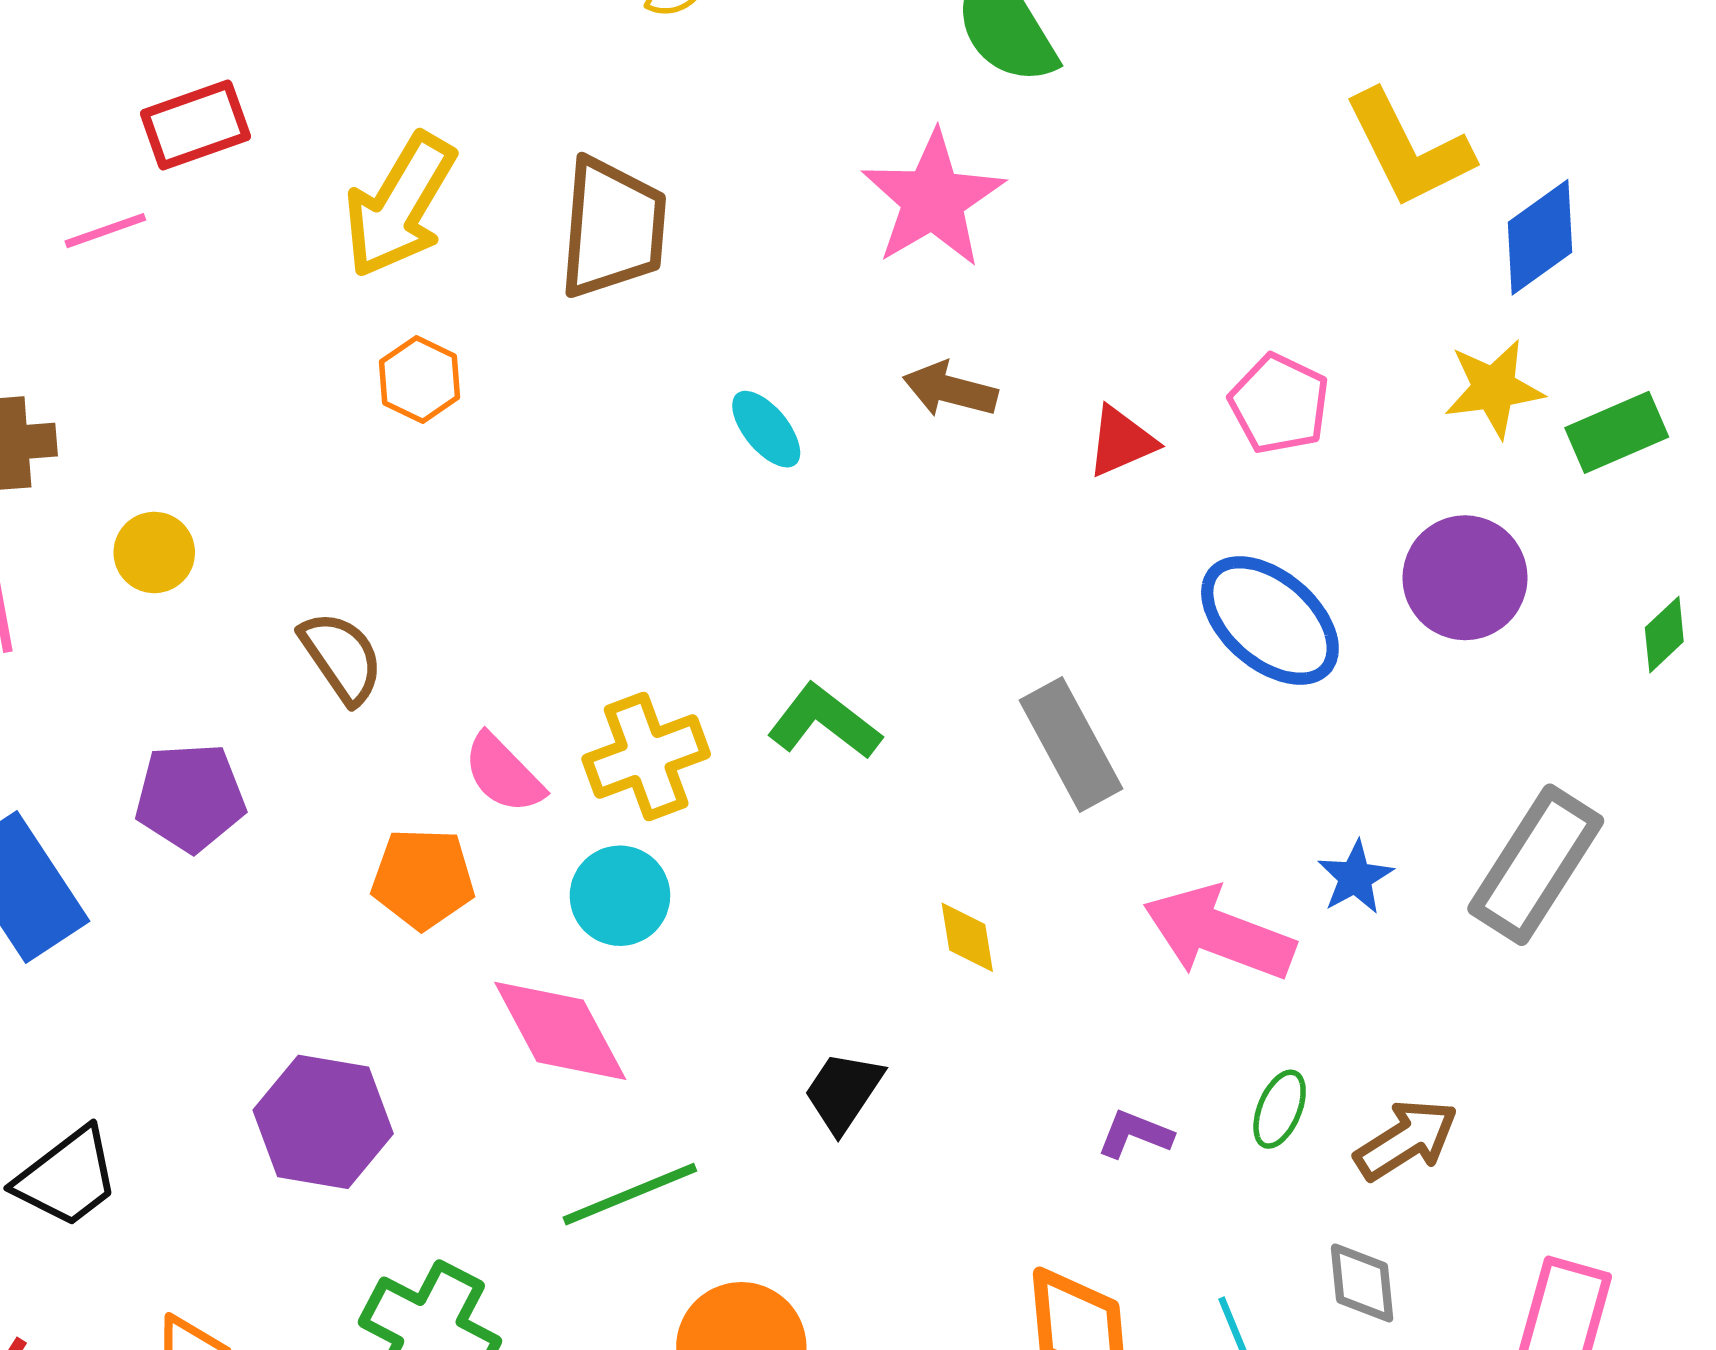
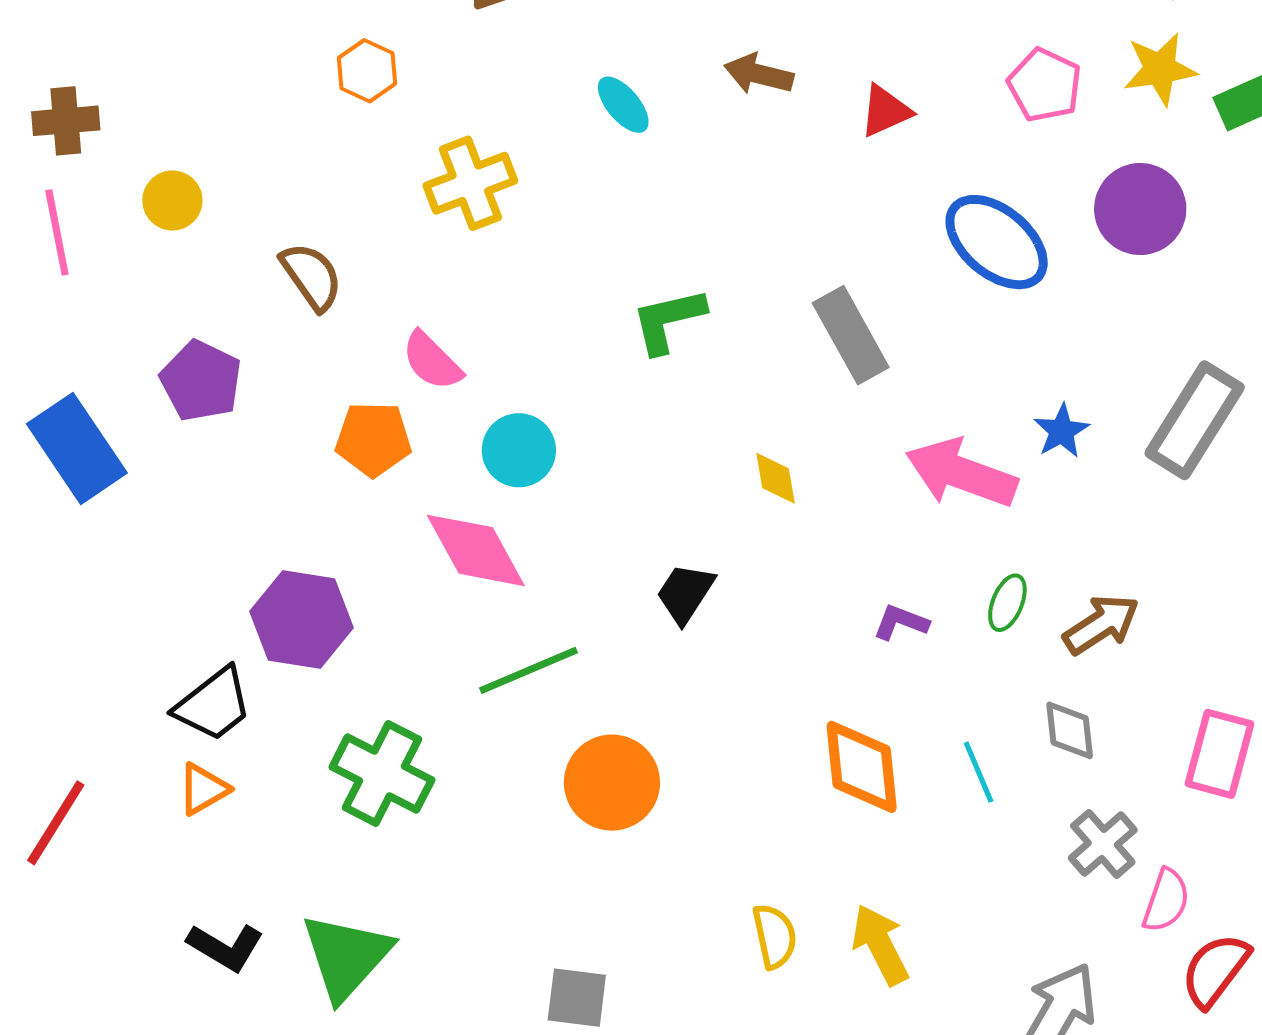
pink pentagon: (1279, 404) -> (1045, 85), moved
green L-shape: (824, 722) -> (668, 320), turned -50
yellow cross: (646, 756) -> (470, 183), moved
purple pentagon: (190, 797) -> (201, 381), turned 30
black trapezoid: (67, 1177) -> (213, 705), moved

